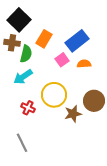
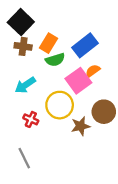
brown cross: (12, 43) -> (23, 46), moved
green semicircle: (26, 54) -> (55, 60), moved, turned 60
pink square: (62, 60) -> (78, 81), moved, size x1.6
orange semicircle: (84, 64) -> (93, 71), turned -32

